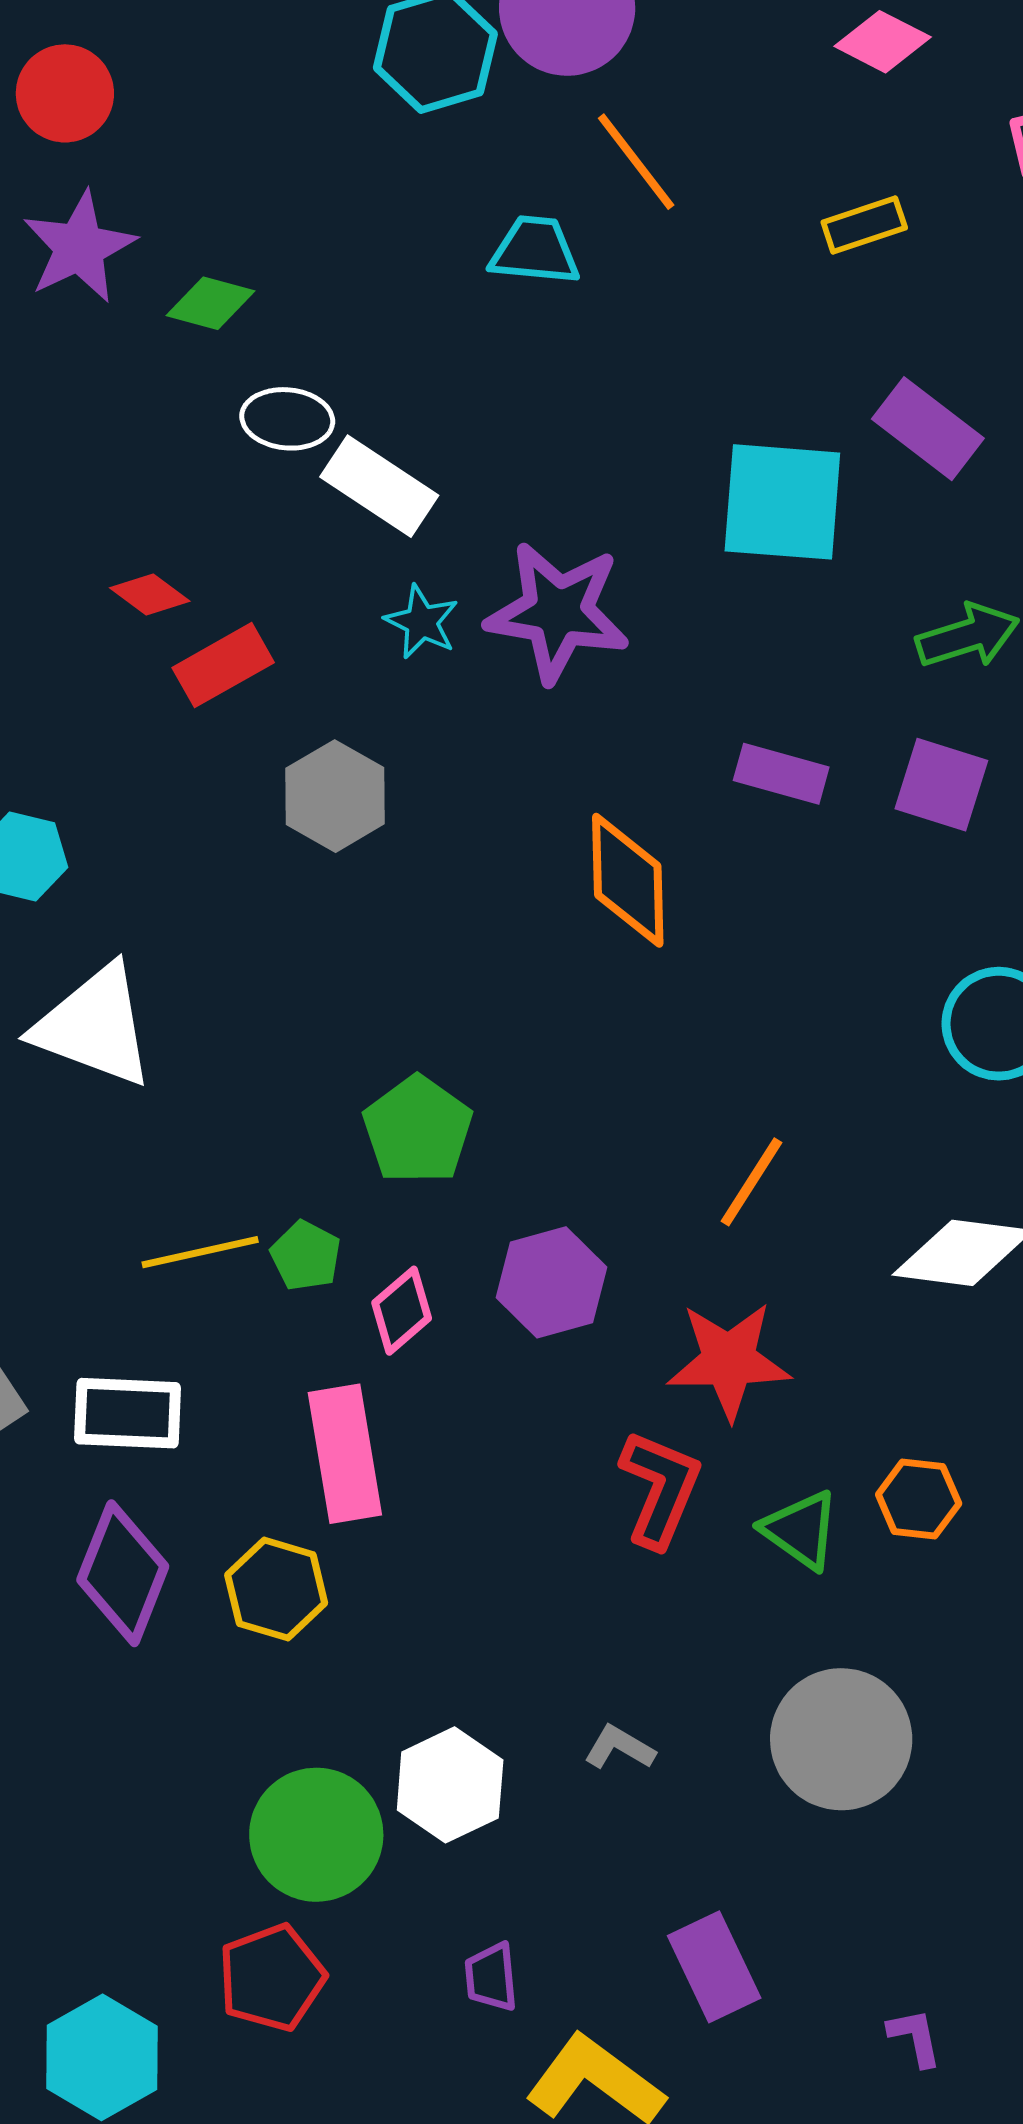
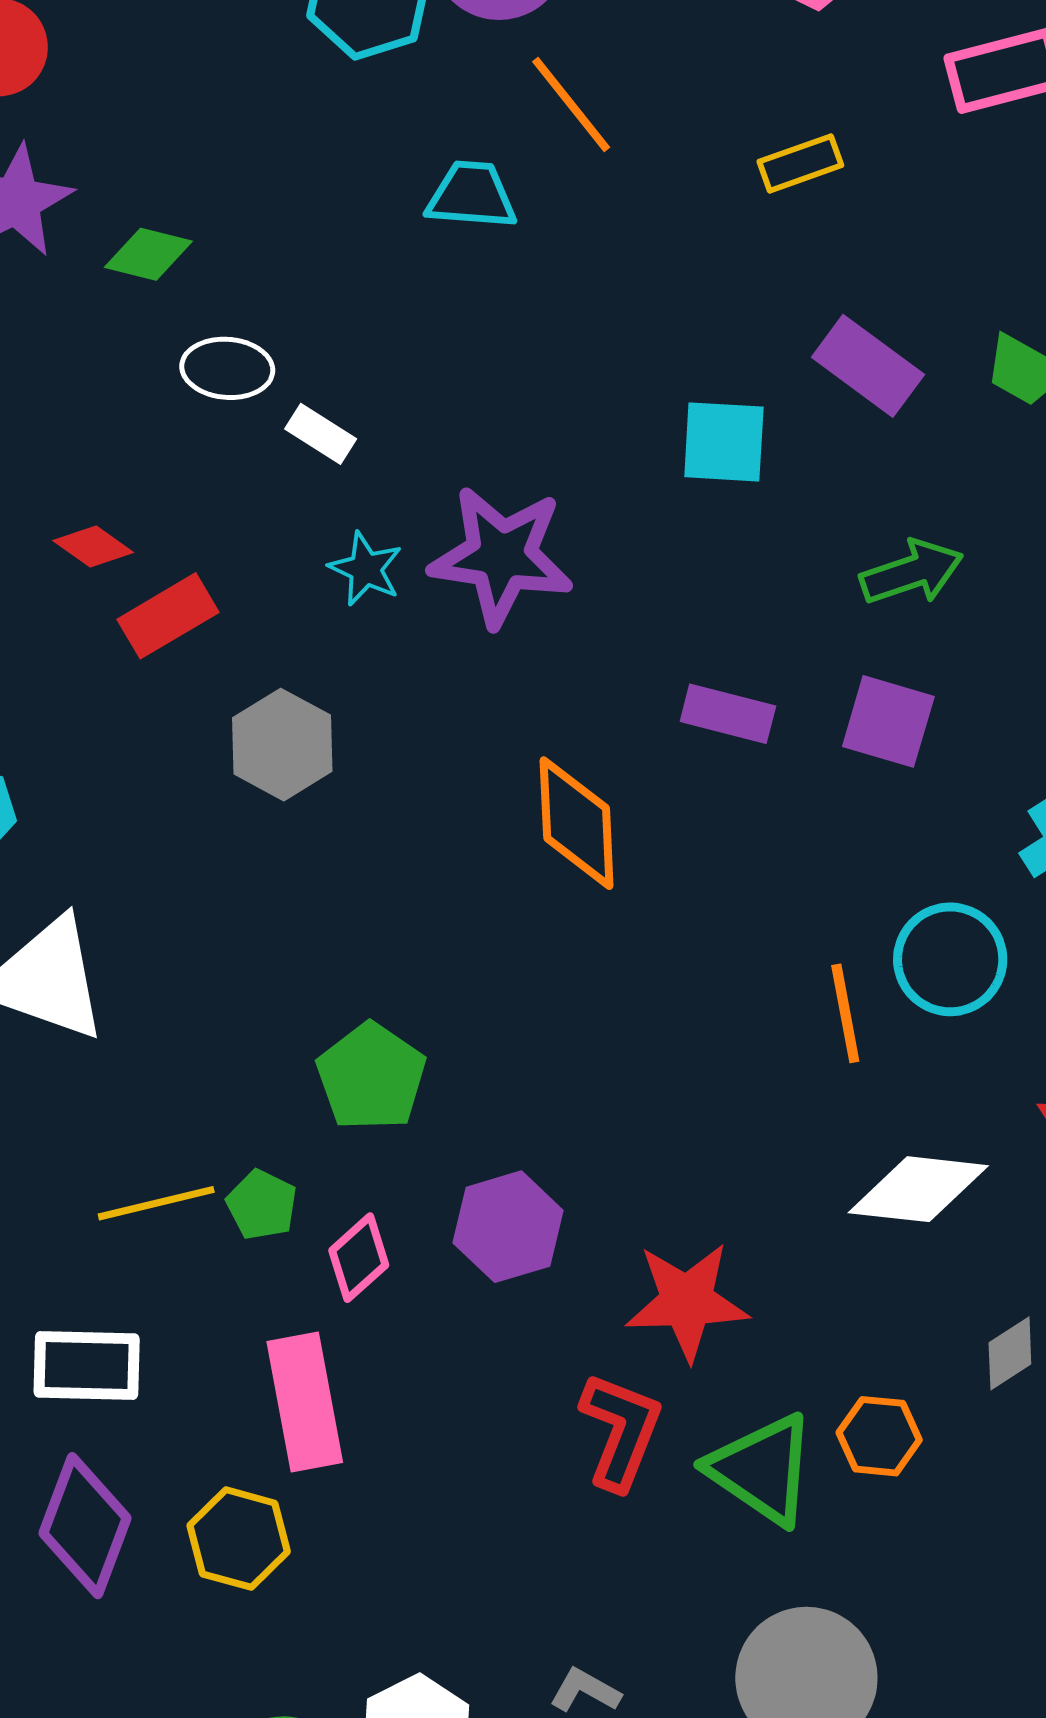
white rectangle: (379, 486) -> (321, 434), size x0.6
cyan square: (782, 502) -> (724, 442), size x0.7
orange line: (752, 1182) -> (845, 1013), moved, turned -42
green triangle: (801, 1530) -> (762, 1469), size x1.4

